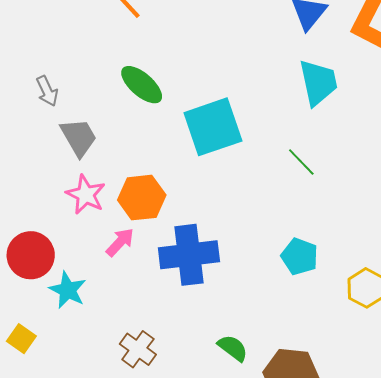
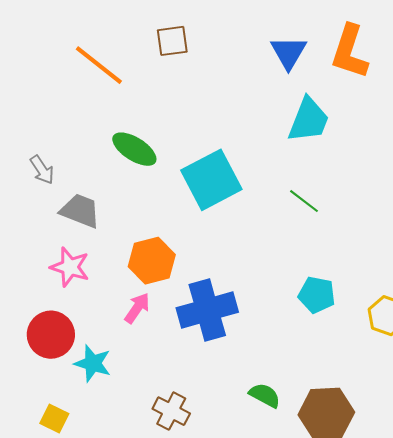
cyan trapezoid: (318, 82) -> (309, 120), turned 42
gray trapezoid: (79, 137) -> (80, 211), turned -30
pink star: (86, 195) -> (70, 267), moved

